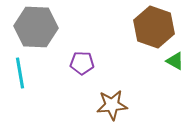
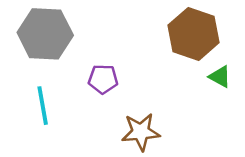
cyan line: (20, 73) -> (43, 106), moved

